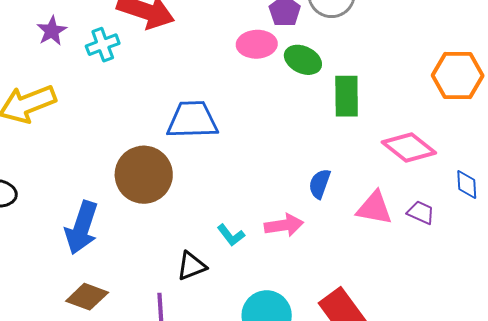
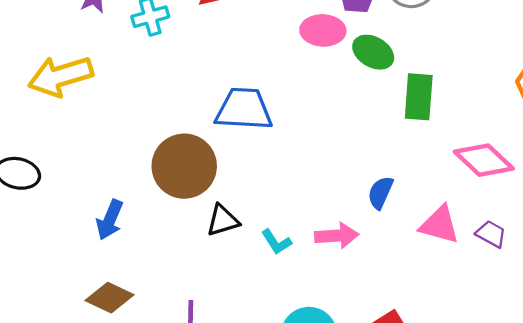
blue arrow: (82, 228) -> (110, 220), size x0.7
black triangle: (191, 266) -> (223, 220), moved

